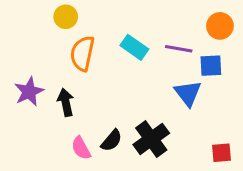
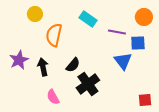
yellow circle: (66, 17) -> (35, 14), moved
cyan rectangle: (134, 47) -> (88, 19), moved
black cross: (151, 139) -> (88, 84), moved
black semicircle: (112, 140) -> (73, 65), moved

